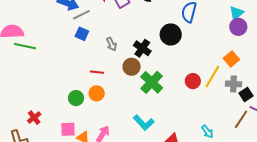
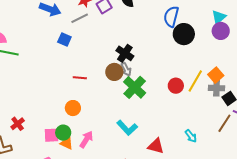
gray line: (81, 15) -> (80, 18), moved
black circle: (171, 34) -> (184, 34), moved
gray arrow: (111, 44) -> (126, 69), moved
orange square: (231, 59) -> (216, 75), moved
orange circle: (97, 93) -> (73, 108), moved
green circle: (76, 98) -> (63, 133), moved

